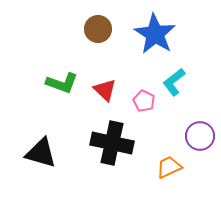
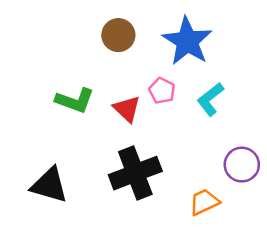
pink pentagon: (144, 101) -> (162, 91), moved
black cross: (112, 143) -> (135, 173), turned -33

